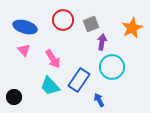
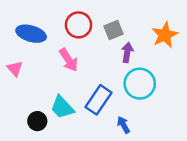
pink triangle: (24, 50) -> (15, 69), moved
pink arrow: (53, 59) -> (69, 60), moved
black circle: (14, 97) -> (37, 121), moved

